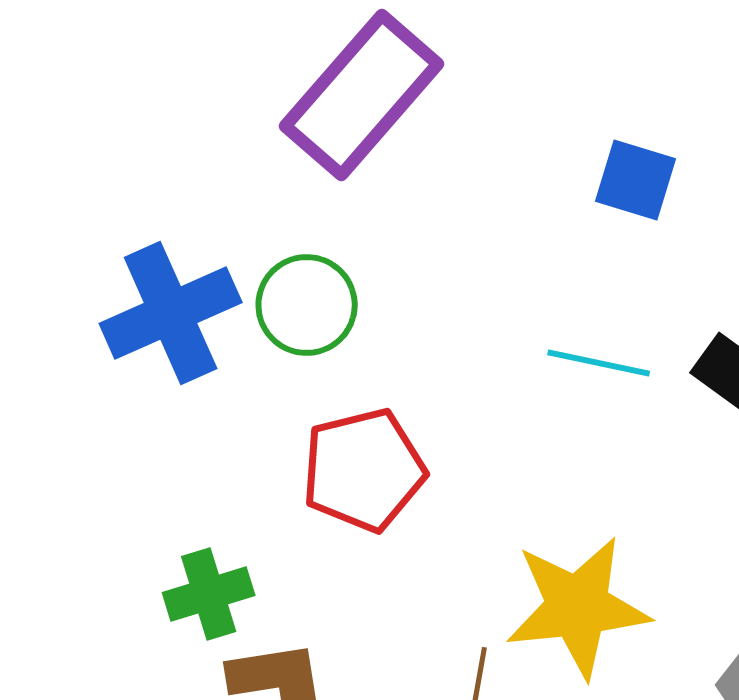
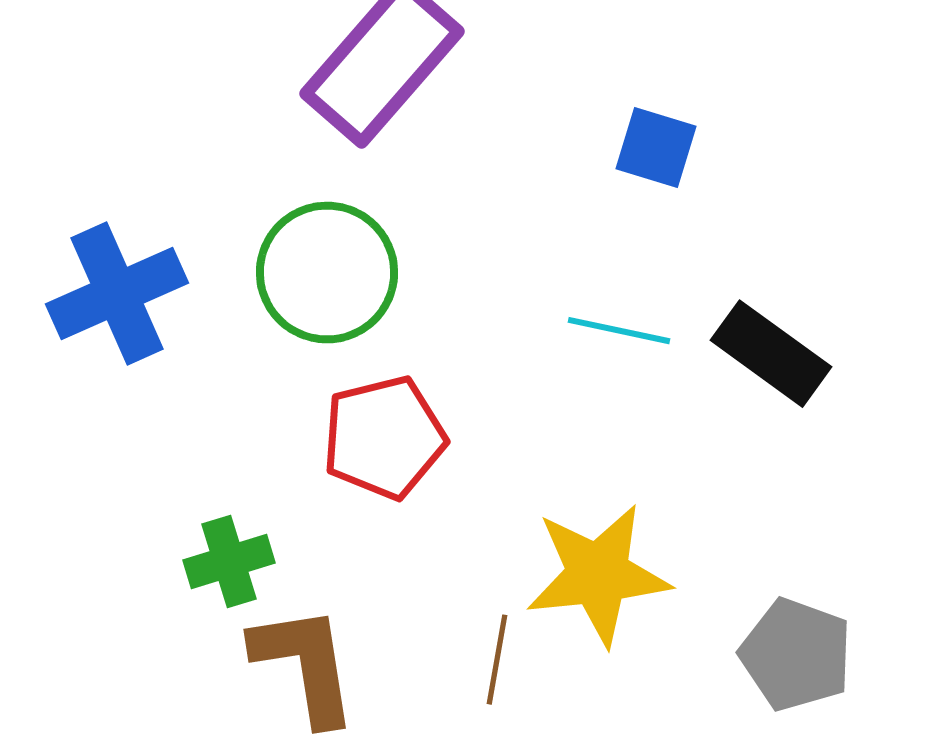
green circle: (307, 305) -> (327, 273), size x1.4
blue cross: (171, 313) -> (117, 294), moved

